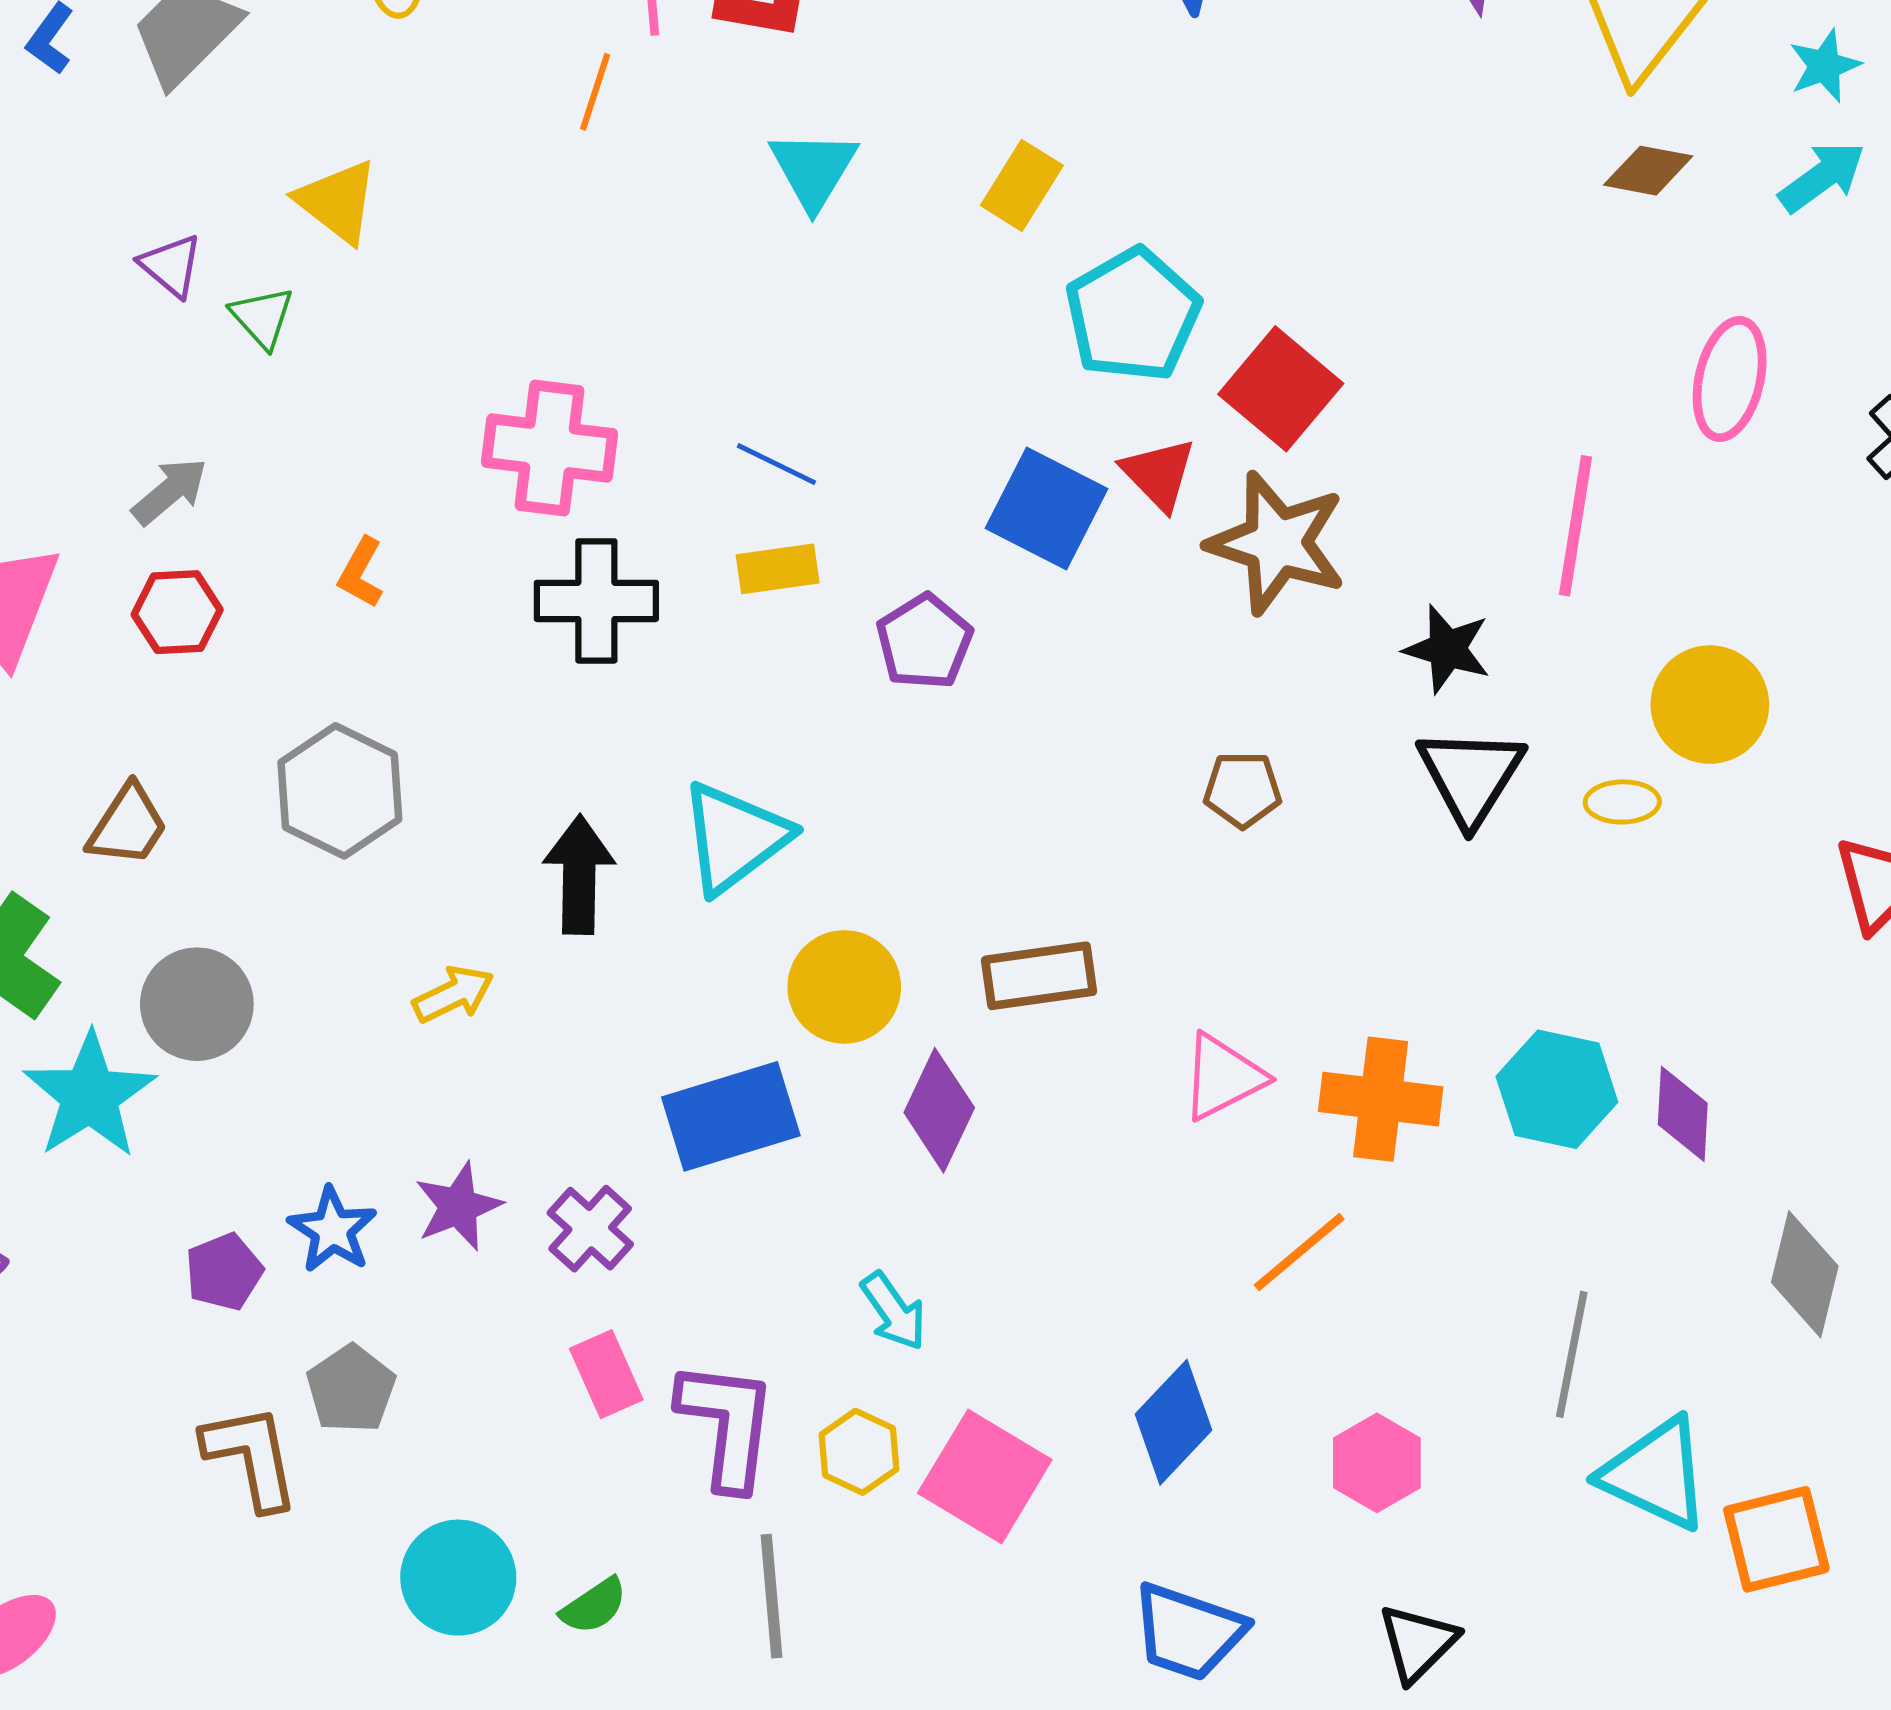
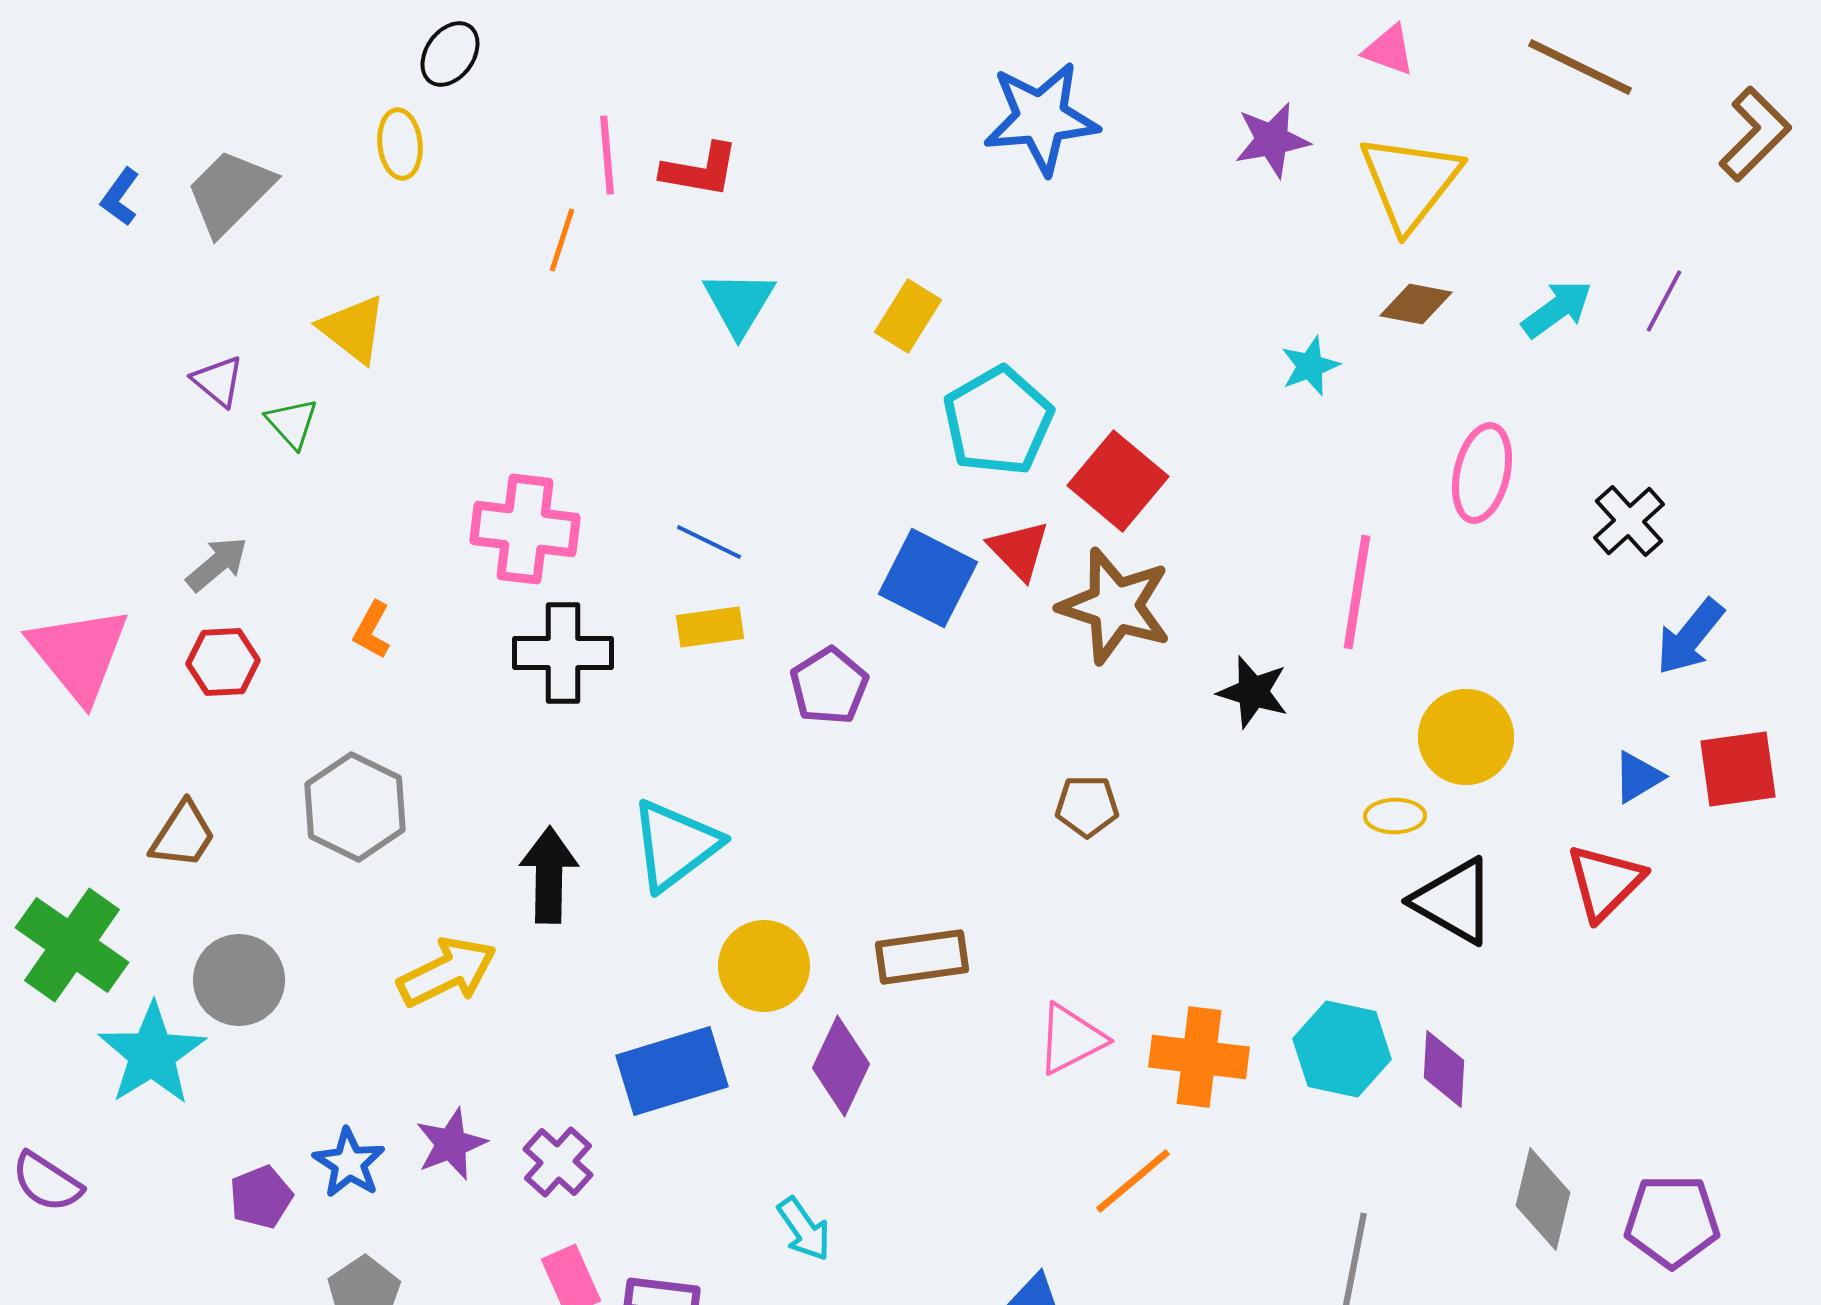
cyan star: (1825, 66) -> (1310, 366), moved
black triangle: (1471, 776) -> (1454, 901), moved, turned -32
yellow arrow: (453, 994) -> (447, 972), size x1.5

